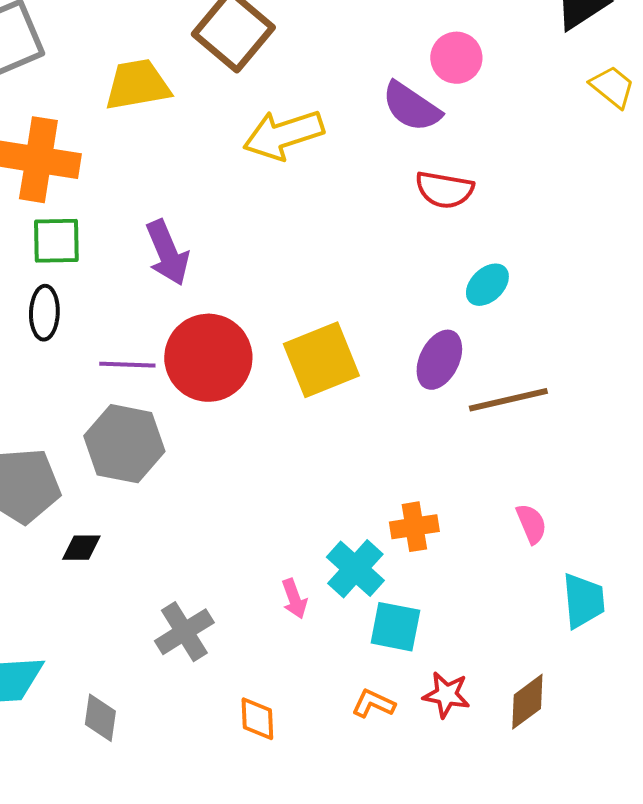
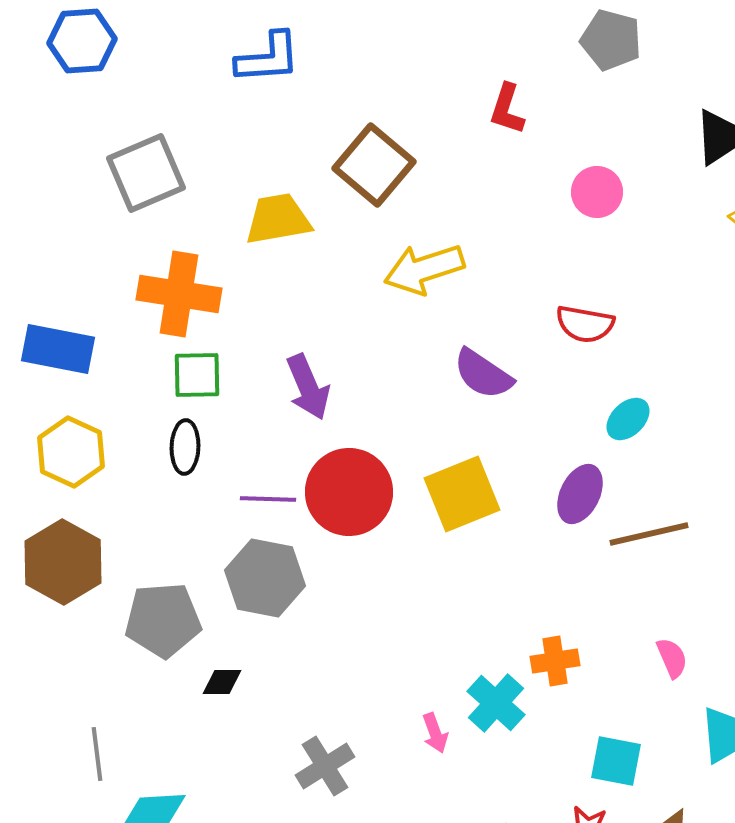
purple semicircle: (411, 107) -> (483, 374), moved
cyan square: (395, 627) -> (616, 761), moved

